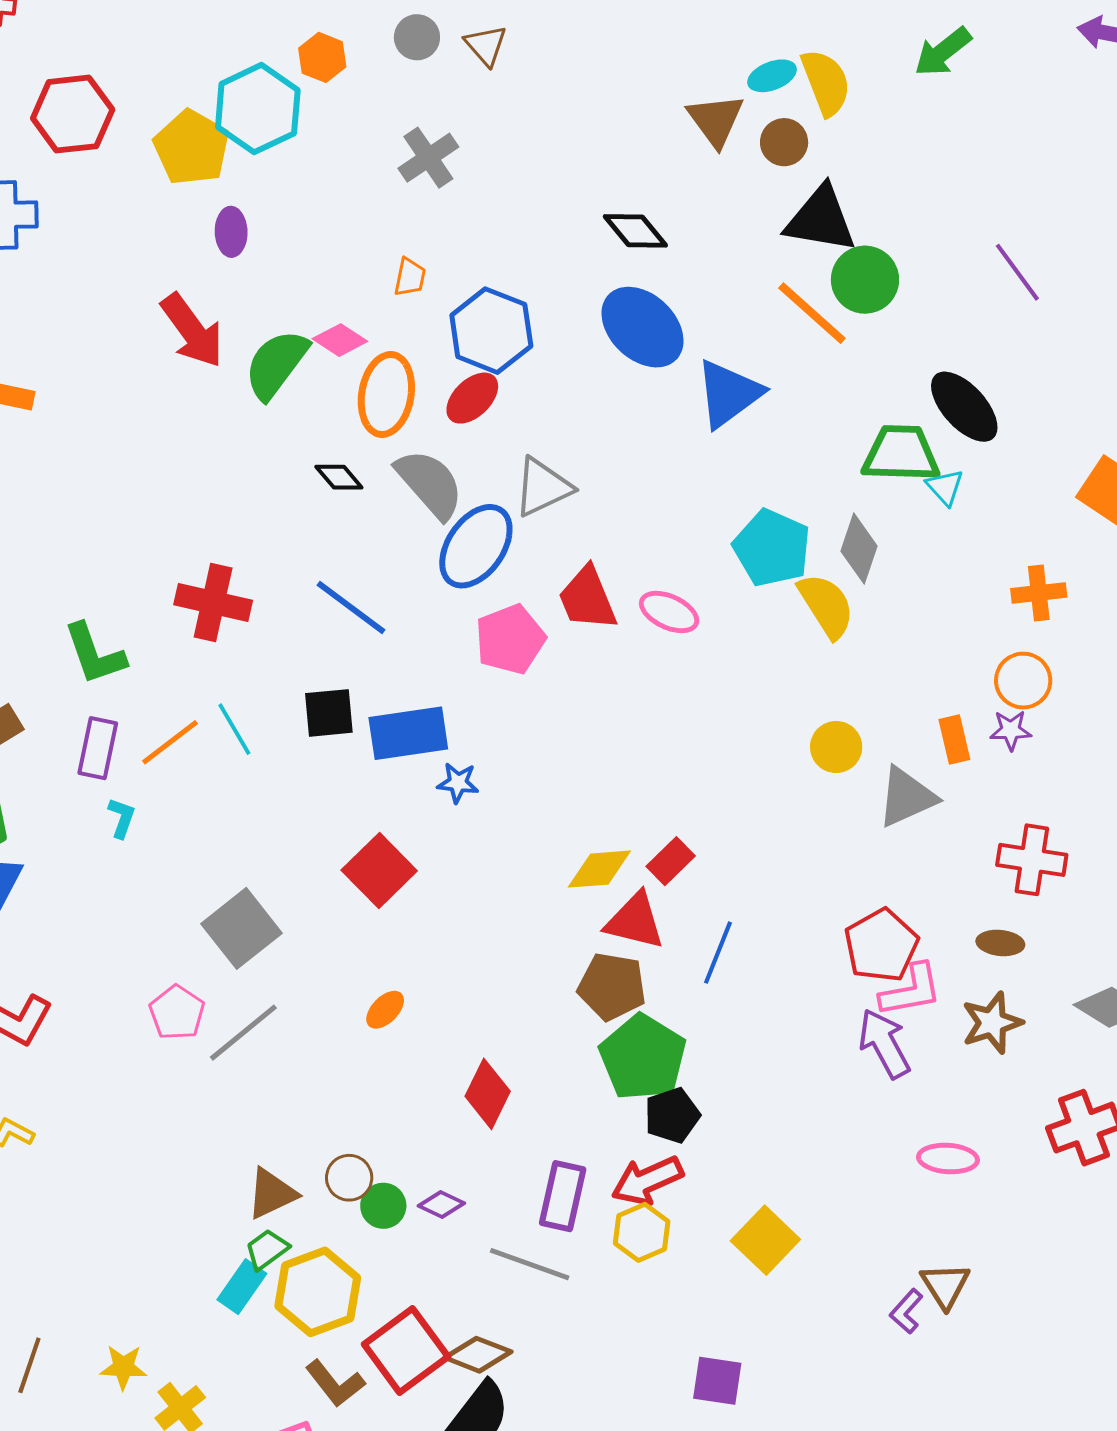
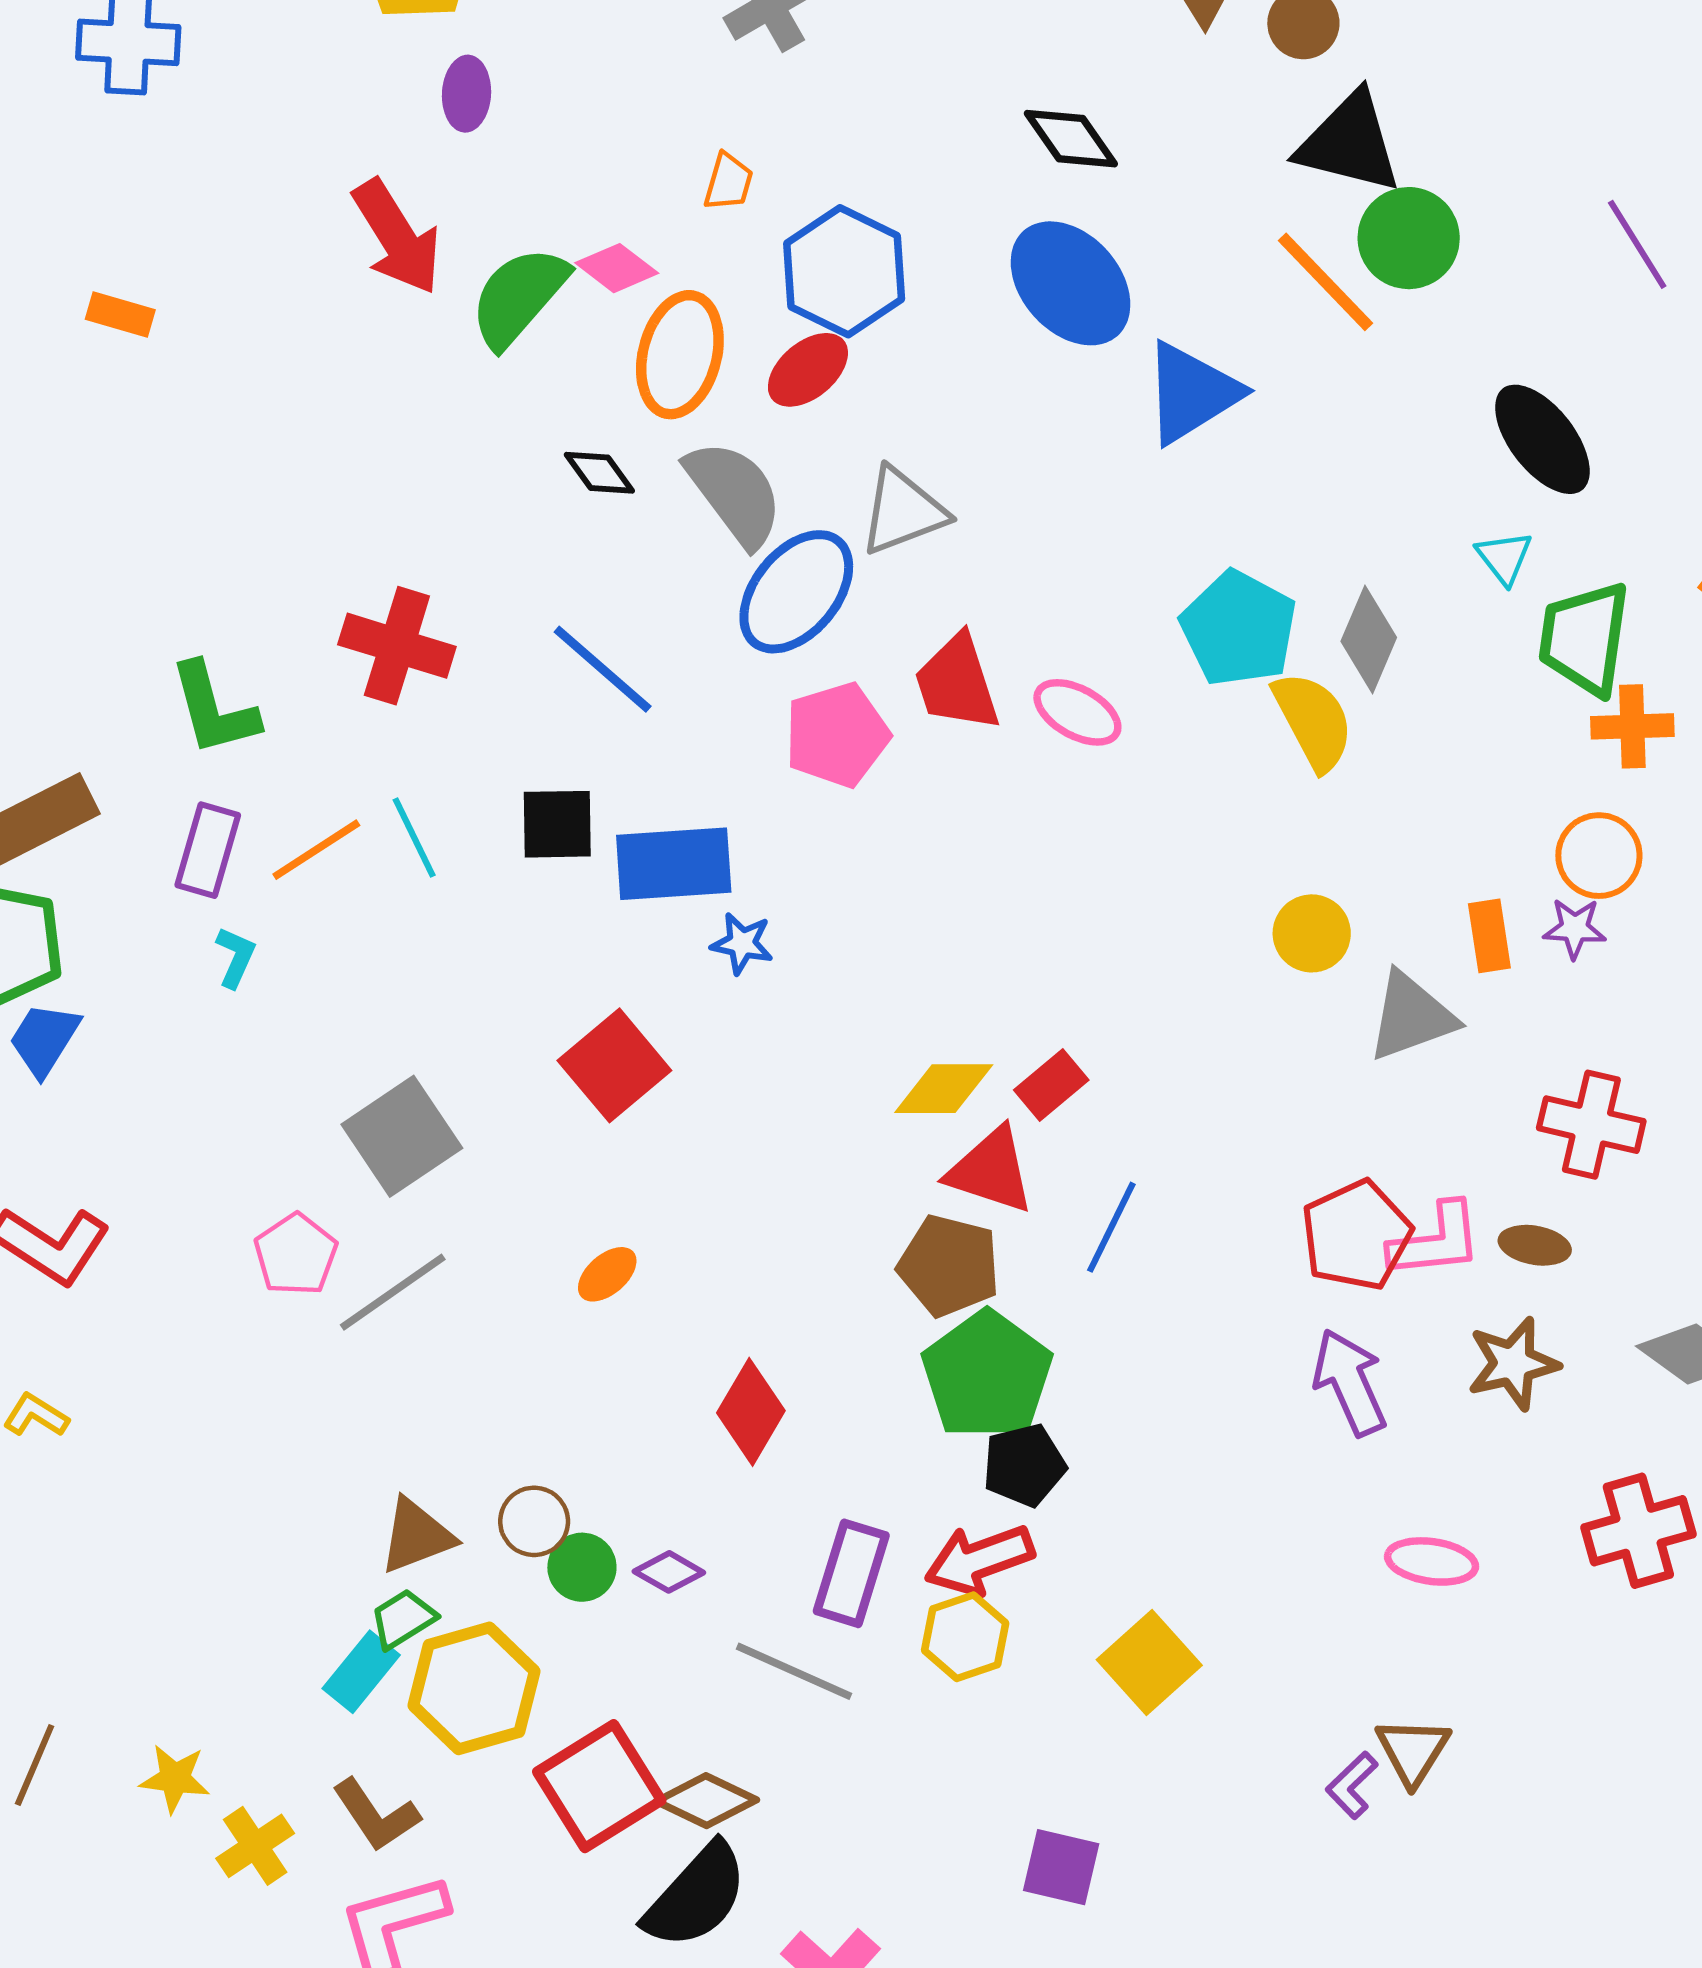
green trapezoid: (901, 454) -> (1584, 638), moved, turned -88
pink L-shape: (911, 990) -> (1436, 1241), moved
brown L-shape: (335, 1383) -> (376, 1815), moved

